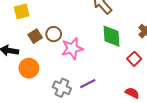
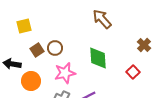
green diamond: (111, 36) -> (98, 58), moved
pink star: (72, 49) -> (65, 73), moved

